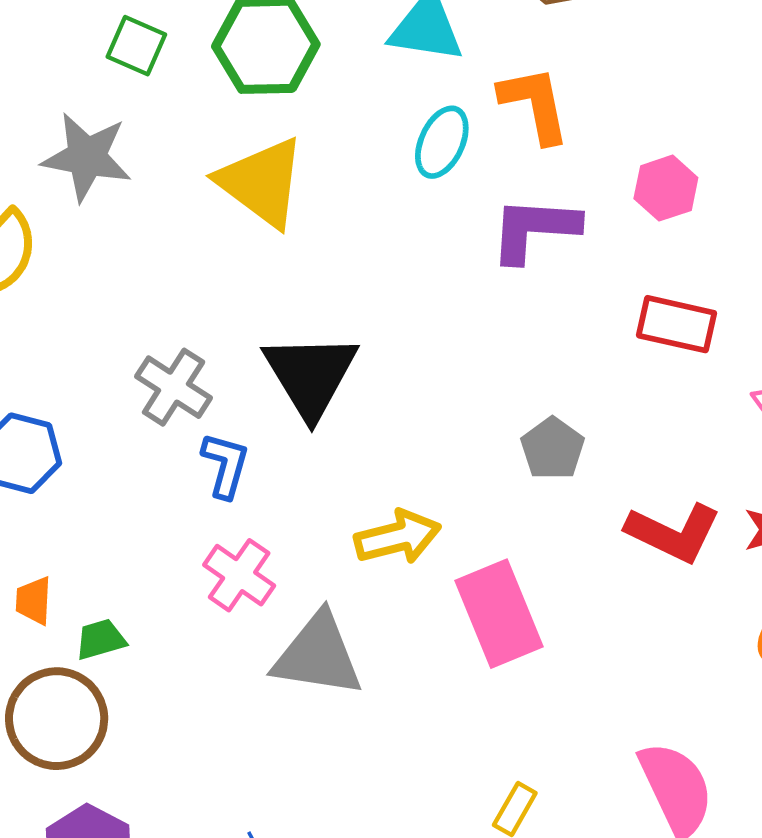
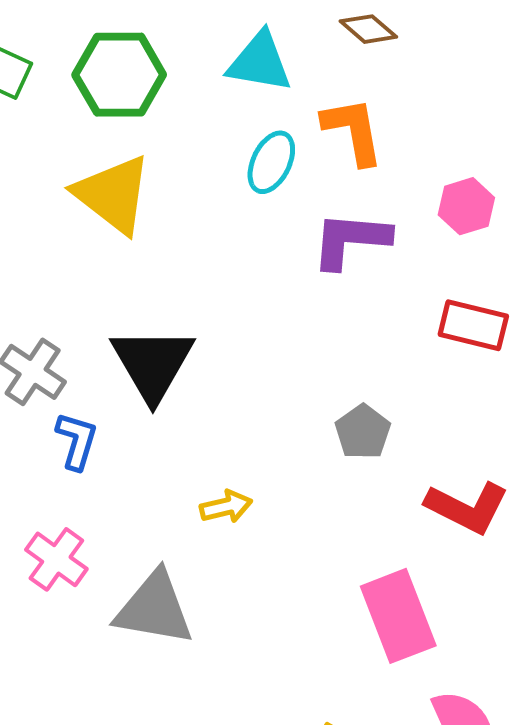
yellow arrow: (398, 537) -> (226, 507), size x0.7
pink cross: (239, 575) -> (56, 559), moved
pink rectangle: (499, 614) -> (398, 616), moved

